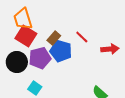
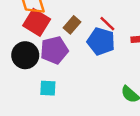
blue pentagon: (61, 51) -> (101, 41), moved
cyan square: (35, 88) -> (48, 88), turned -32

